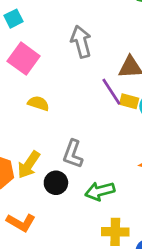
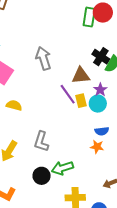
yellow rectangle: (129, 101) -> (81, 101), turned 64
black circle: (56, 183) -> (42, 176), moved

